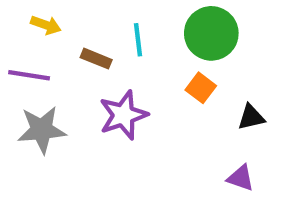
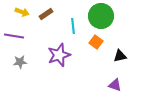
cyan line: (138, 40) -> (73, 26), moved
brown rectangle: (96, 59) -> (46, 14), moved, turned -56
gray star: (42, 130) -> (20, 62), size x0.6

